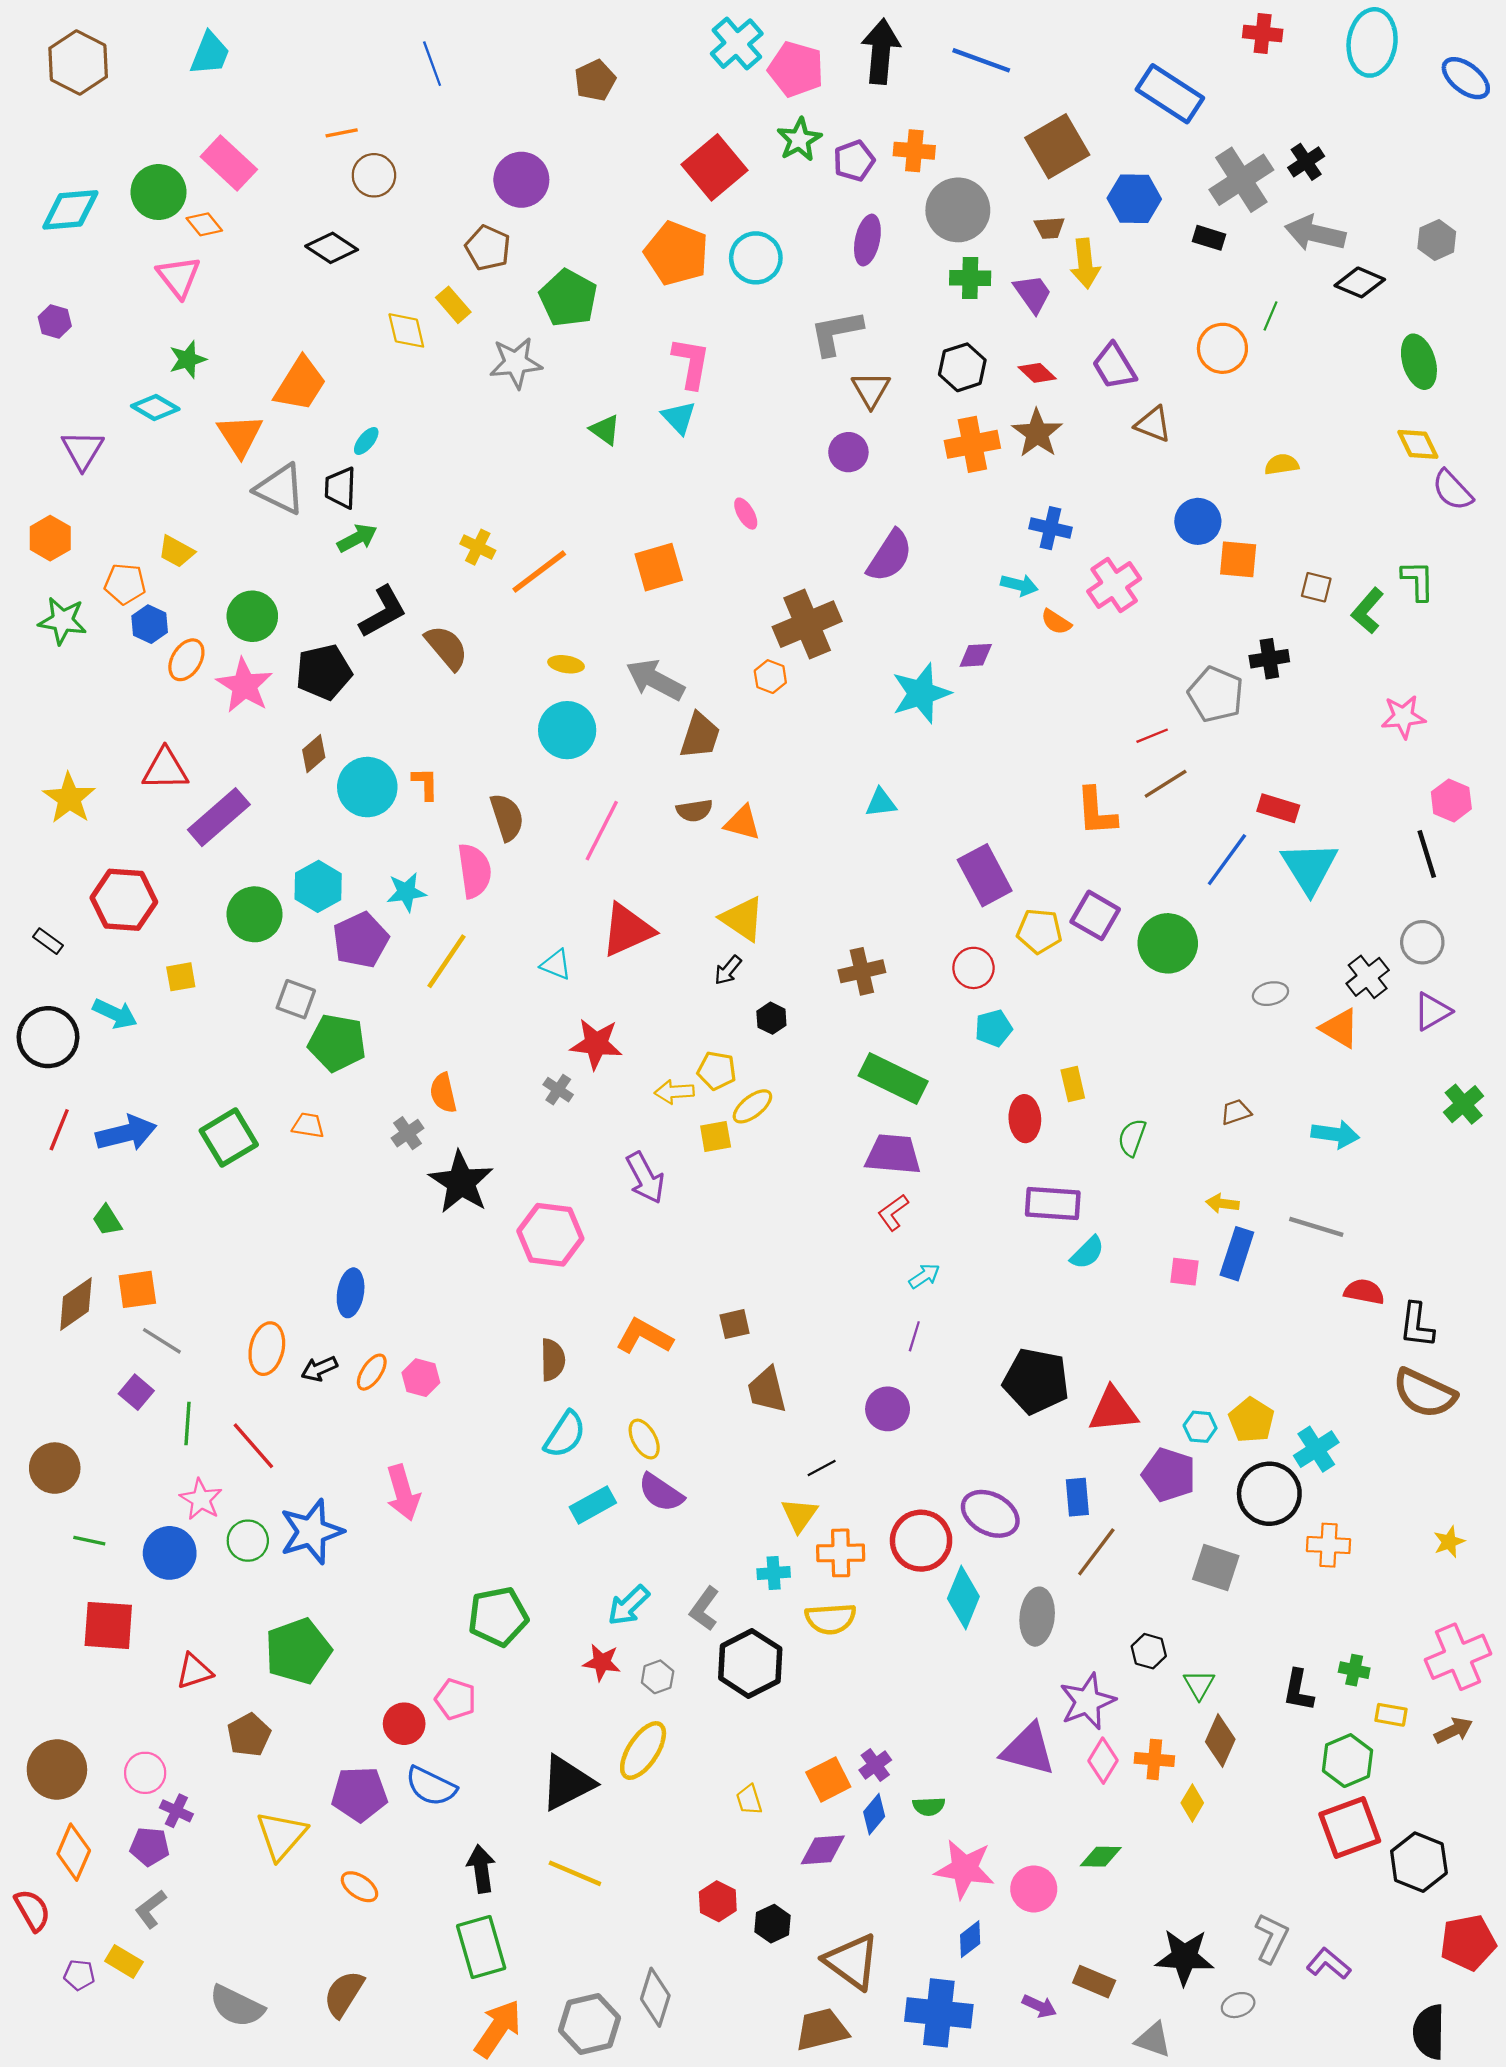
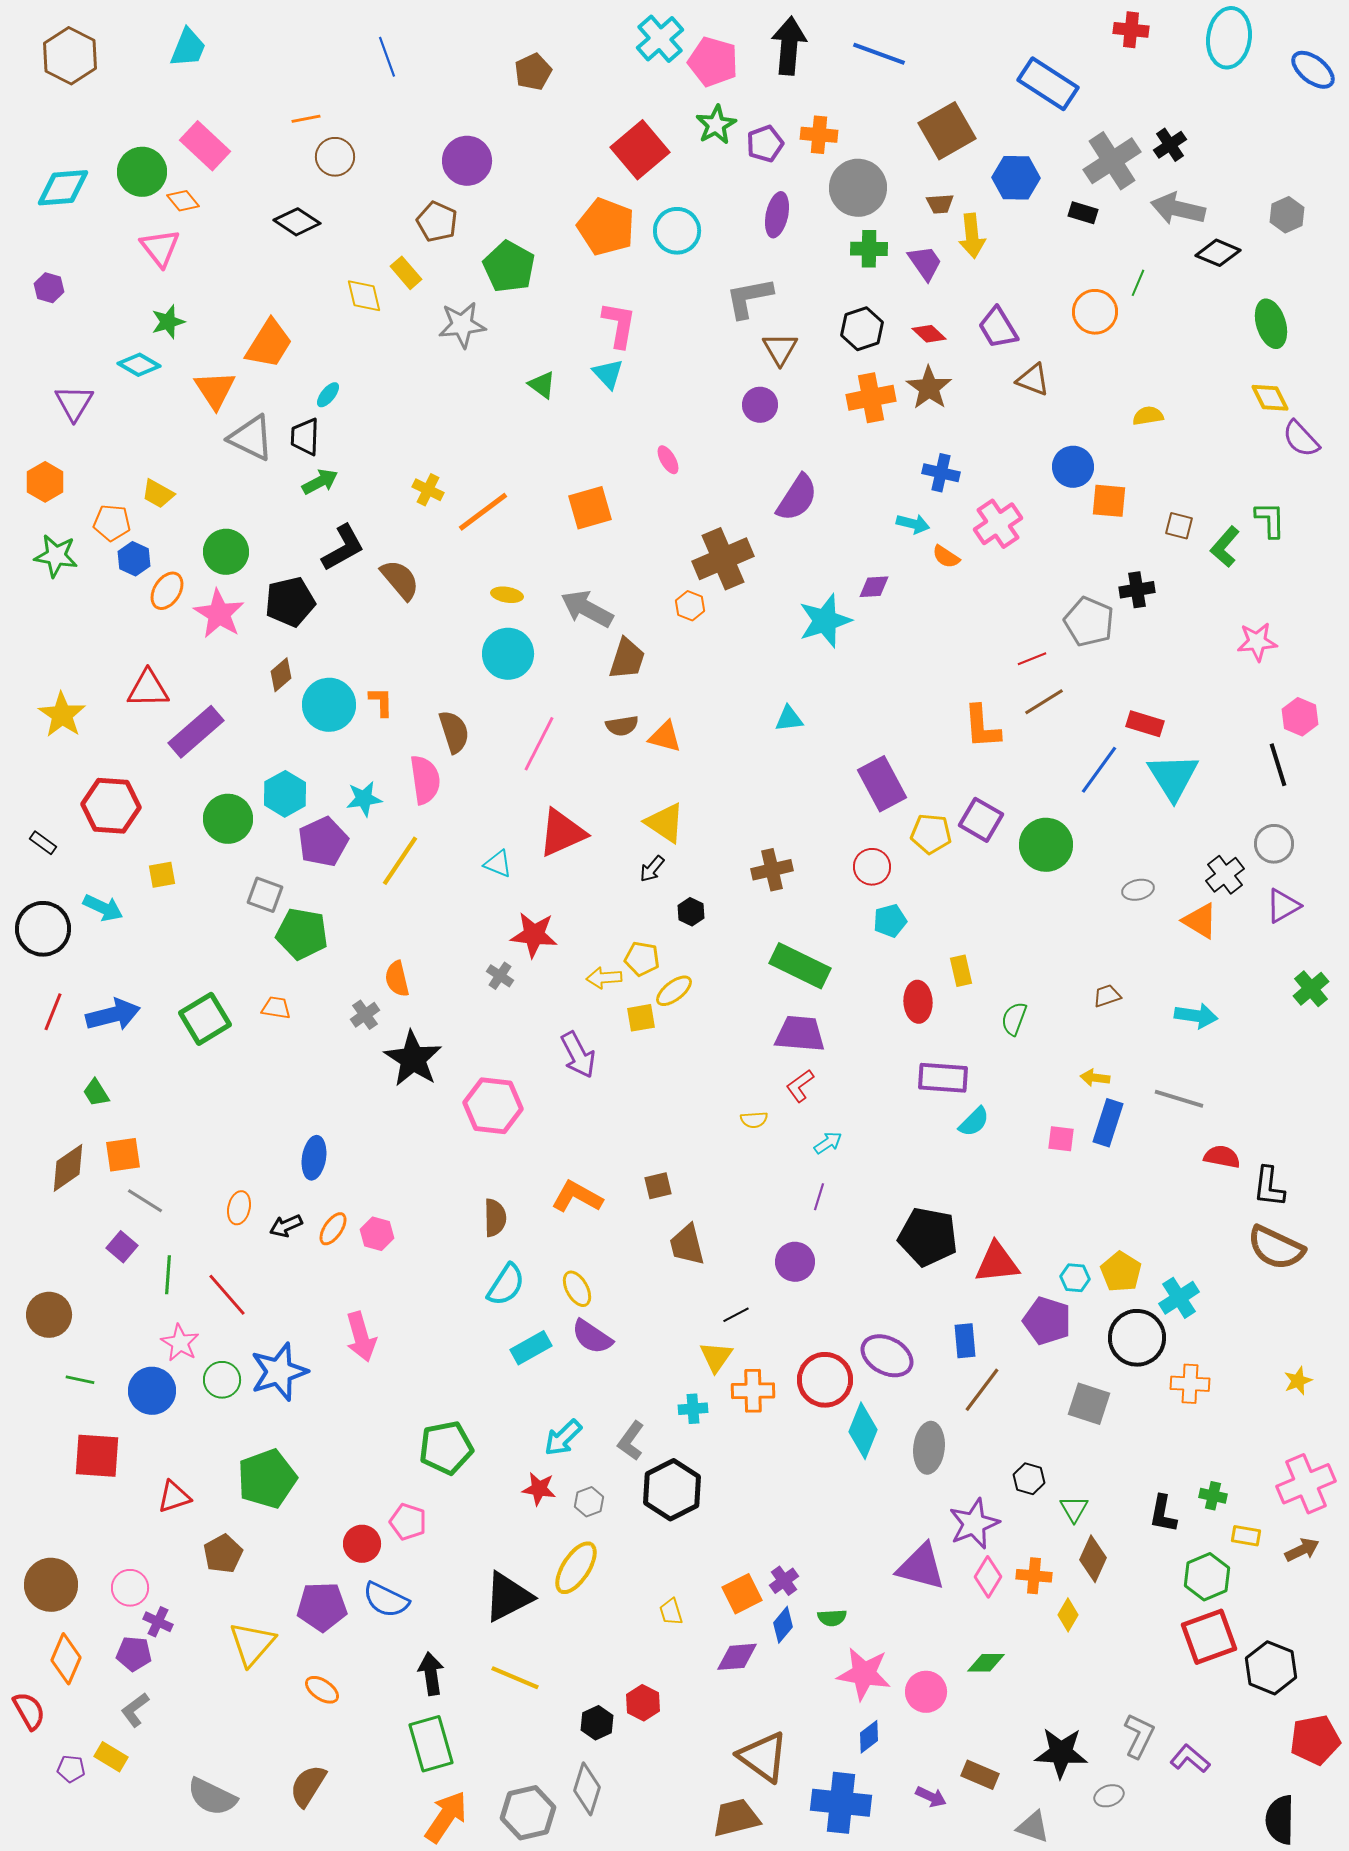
orange ellipse: (267, 1349) -> (239, 1208), size x0.7
yellow semicircle: (831, 1619) -> (754, 1120), moved, size x0.6
black hexagon: (773, 1924) -> (597, 1723), moved

